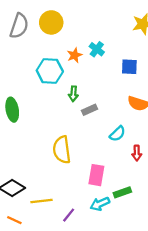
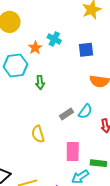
gray rectangle: (89, 110) -> (67, 114), moved
yellow semicircle: (62, 150) -> (38, 134), size x0.7
green rectangle: (122, 192) -> (98, 163), turned 35

